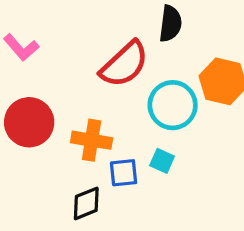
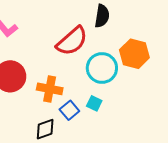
blue square: (124, 173) -> (69, 110), turned -36

